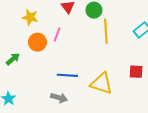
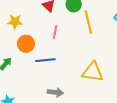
pink line: (57, 34) -> (55, 32), moved
blue line: (67, 75) -> (46, 60), moved

